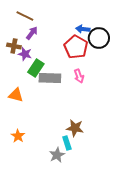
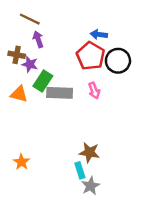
purple arrow: (32, 33) -> (38, 39), turned -56
black circle: (99, 38) -> (118, 61), moved
orange triangle: (16, 95) -> (19, 94), moved
gray star: (57, 155) -> (91, 186), moved

